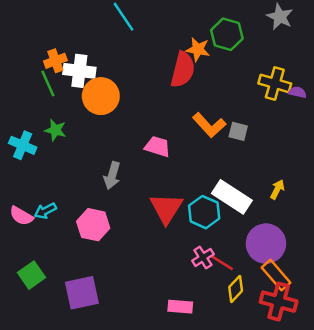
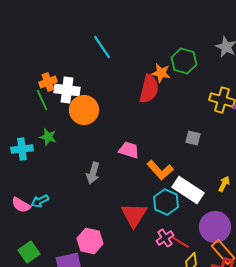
orange L-shape: (209, 125) -> (160, 170), moved
cyan cross: (23, 145) -> (22, 149), turned -30
red triangle: (166, 208) -> (134, 215), moved
pink hexagon: (93, 225) -> (90, 241), moved

